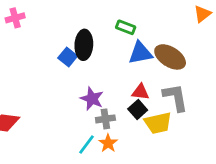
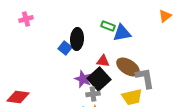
blue triangle: (140, 53) -> (122, 33), moved
brown ellipse: (170, 57) -> (128, 67), moved
red triangle: (140, 92) -> (103, 61), moved
black square: (138, 110) -> (99, 79), moved, size x1.6

